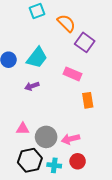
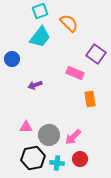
purple square: (85, 42) -> (96, 54), moved
cyan trapezoid: (37, 58) -> (40, 37), moved
pink arrow: (70, 139) -> (73, 137), turned -30

